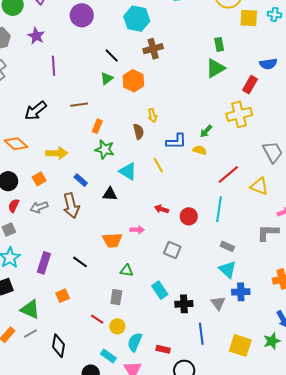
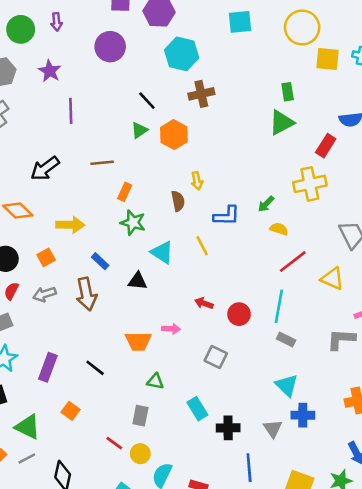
yellow semicircle: (200, 150) -> (279, 229), moved
gray rectangle: (227, 246) -> (286, 340), moved
orange square: (63, 296) -> (71, 411), turned -32

